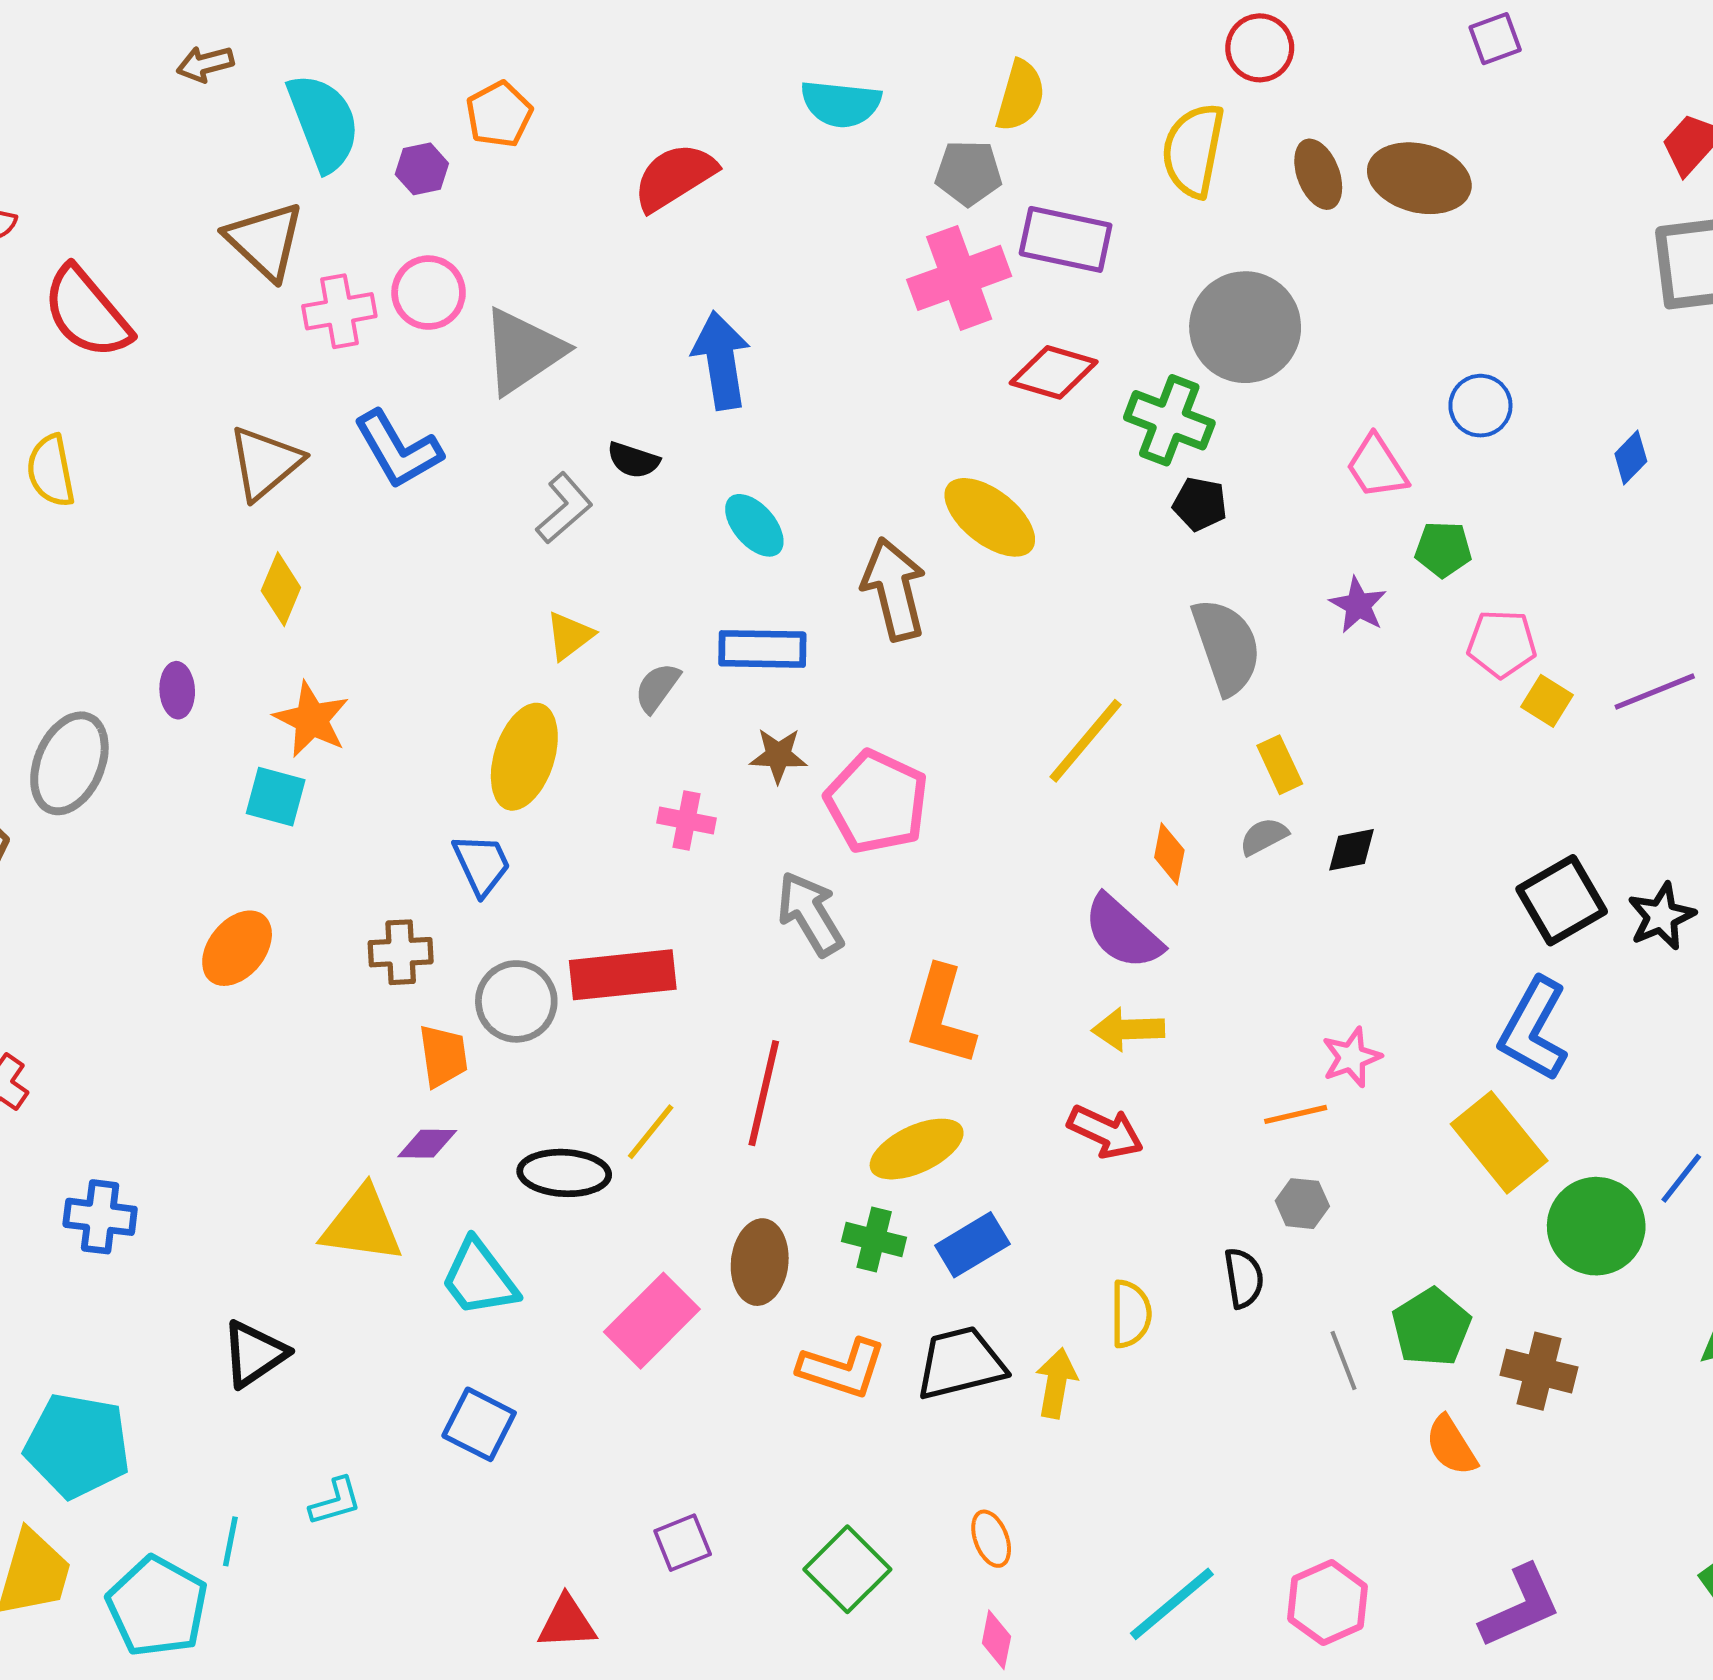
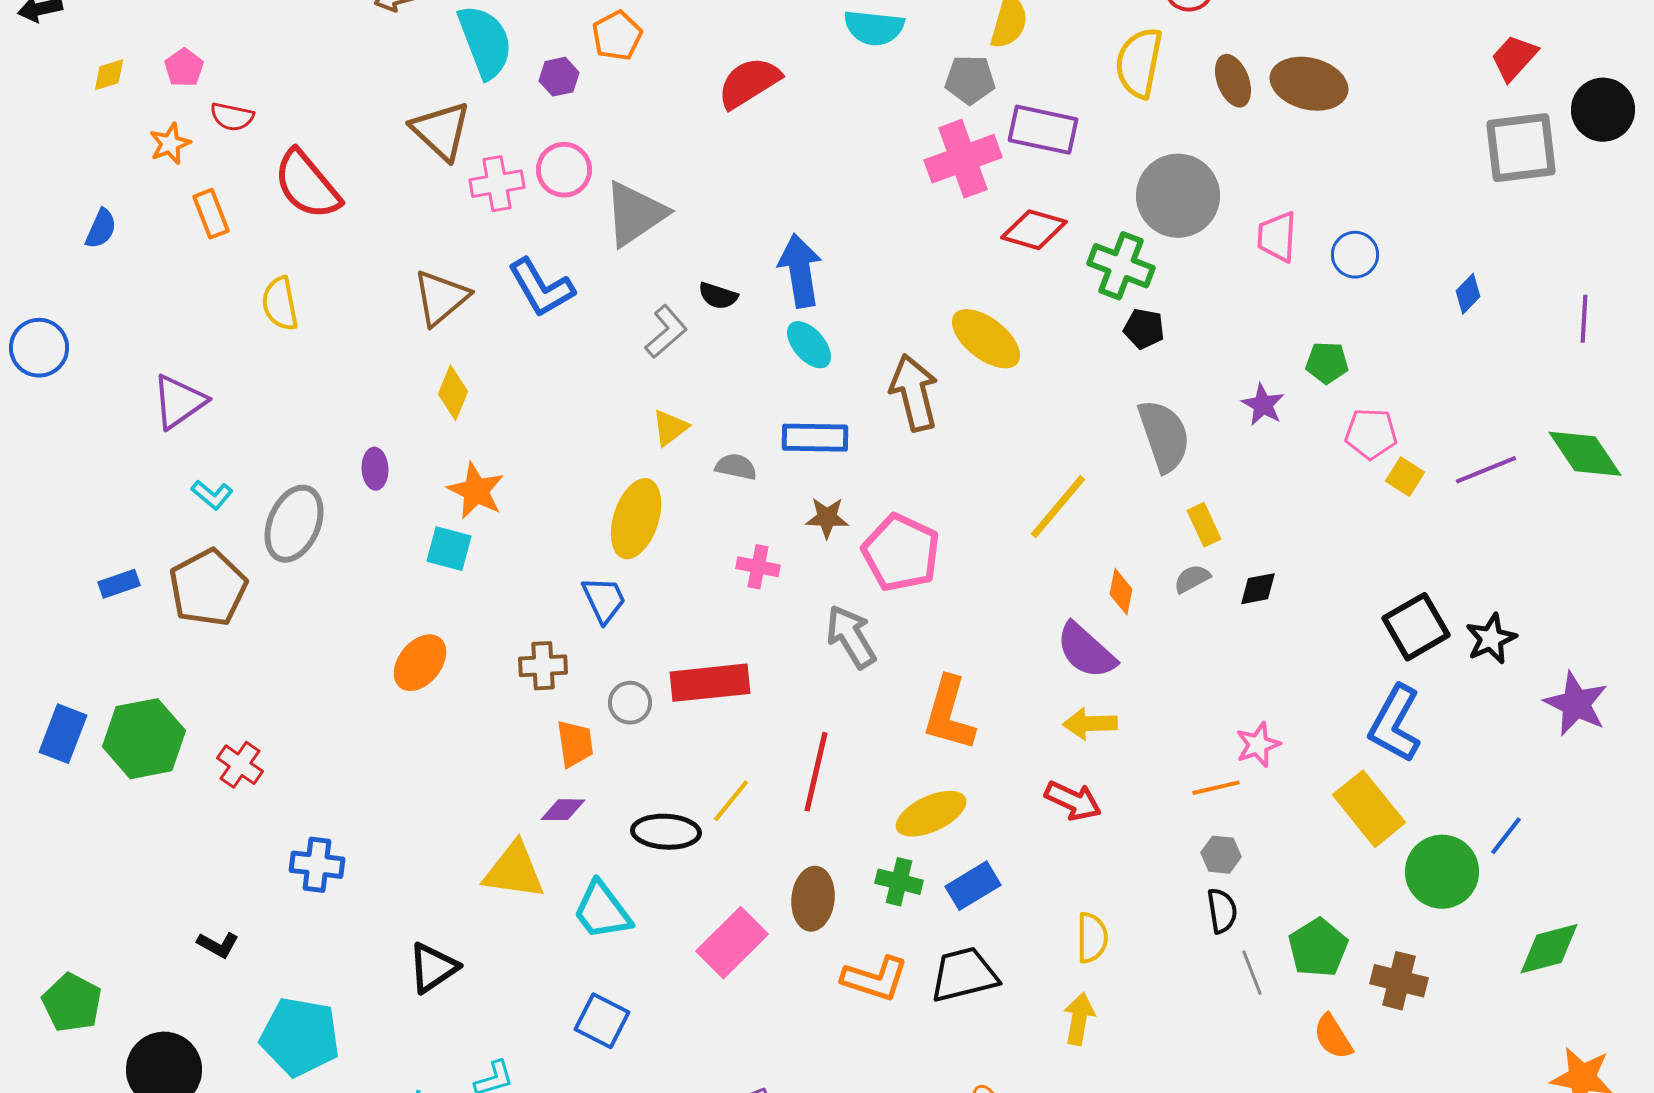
blue arrow: (721, 360) -> (800, 271), moved
pink trapezoid: (1377, 467) -> (1277, 237), moved, turned 36
gray semicircle: (657, 688) -> (736, 467), turned 66
gray circle: (516, 1001) -> (630, 703), size x0.7
black semicircle: (1244, 1278) -> (1222, 911), moved
yellow arrow: (1056, 1383) -> (1079, 1019), moved

